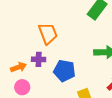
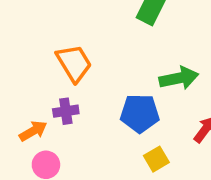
blue pentagon: (64, 71) -> (140, 113), moved

